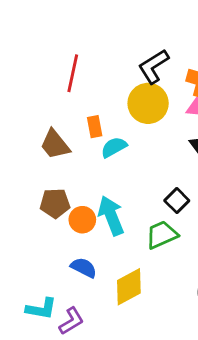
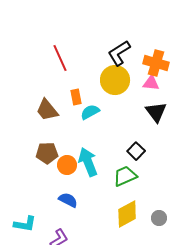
red line: (73, 73) -> (60, 58), turned -36
yellow diamond: (129, 287) -> (127, 214), moved
cyan L-shape: (41, 309) -> (25, 224), moved

